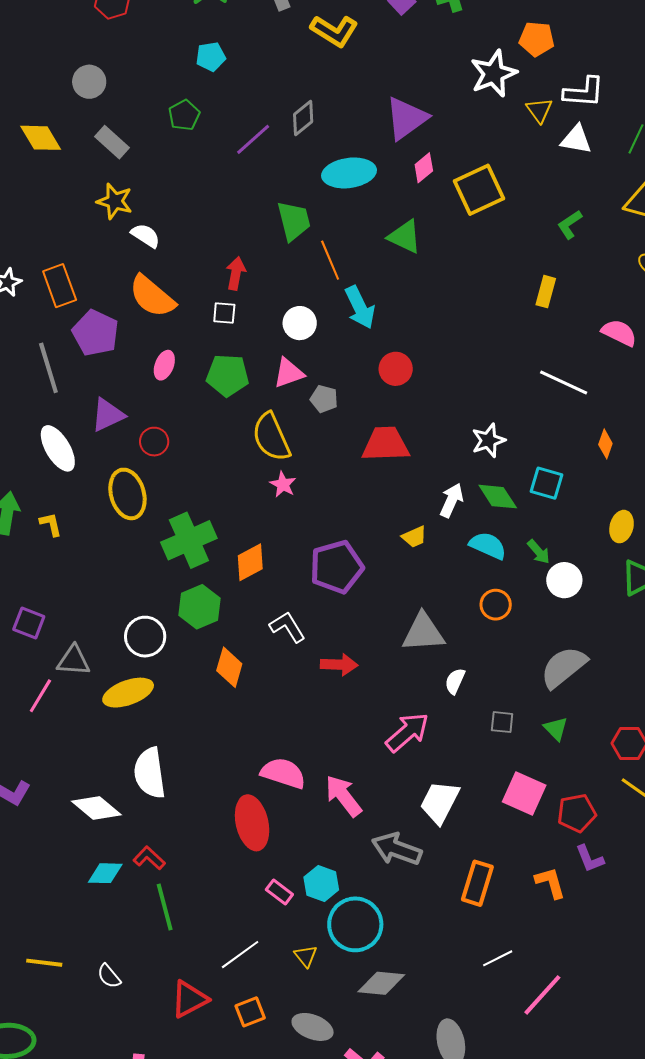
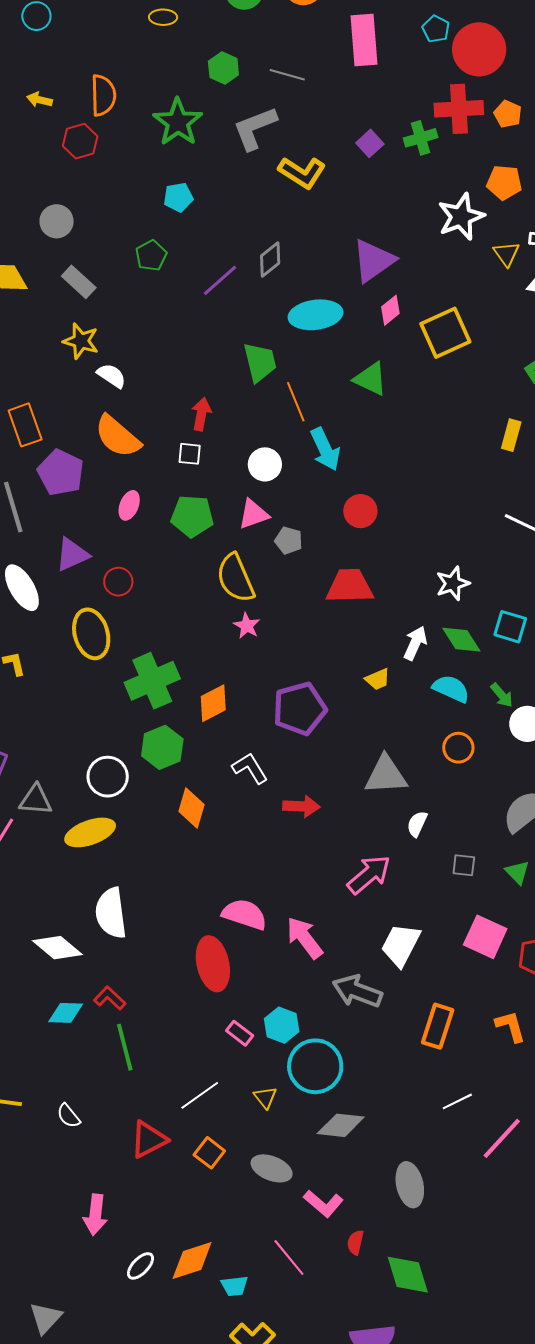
orange square: (250, 1012) -> (209, 1153), turned -32

